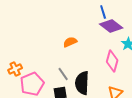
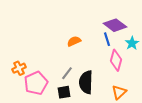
blue line: (103, 12) -> (107, 39), moved
gray line: (63, 74) -> (67, 73), turned 72

